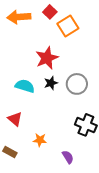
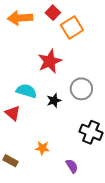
black star: (51, 83) -> (54, 100), moved
red triangle: (15, 119) -> (13, 113), moved

